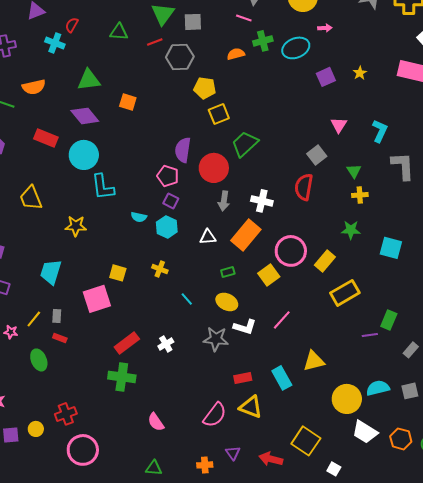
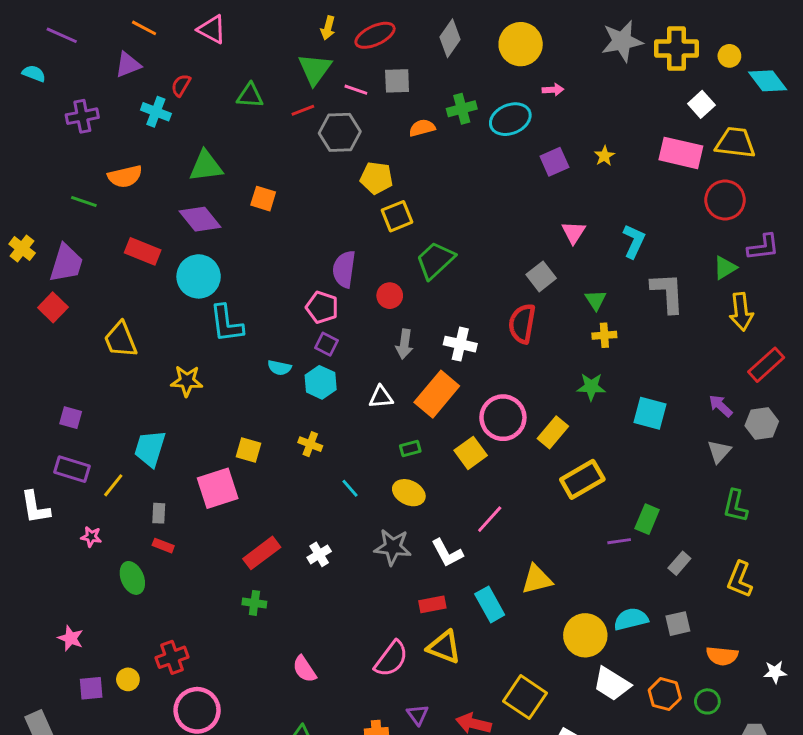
pink line: (244, 18) -> (356, 90), moved
gray square: (193, 22) -> (397, 81), moved
red circle: (214, 168) -> (390, 296), size x0.6
yellow line: (34, 319) -> (113, 485), moved
white L-shape: (245, 327) -> (447, 553), moved, turned 45
green cross: (122, 377) -> (254, 603), size x0.6

